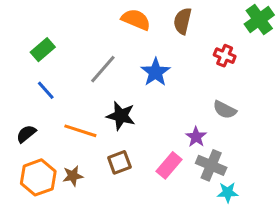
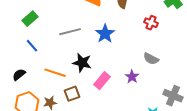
gray line: (103, 69) -> (70, 32), turned 35
brown square: (119, 162) -> (72, 94), moved
pink rectangle: (169, 165) -> (102, 81), moved
gray cross: (211, 165) -> (173, 96), moved

